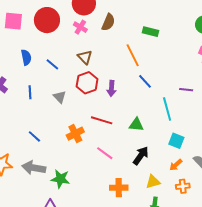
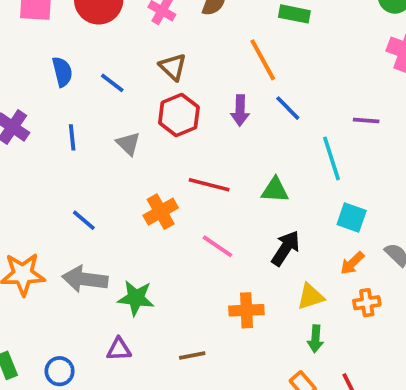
purple arrow: (111, 88) -> (240, 110), moved

